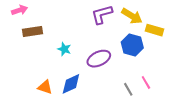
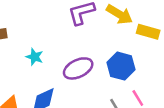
blue hexagon: (132, 45) -> (121, 66), moved

